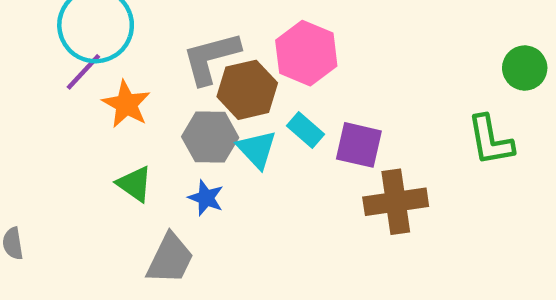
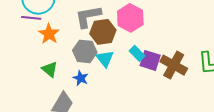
purple line: (83, 72) -> (31, 18), turned 48
cyan rectangle: (306, 130) -> (137, 53), moved
brown cross: (396, 202) -> (174, 65), moved, turned 32

